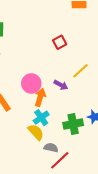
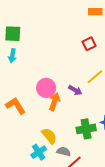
red square: (60, 42) -> (89, 44), moved
cyan cross: (41, 118) -> (39, 152), moved

